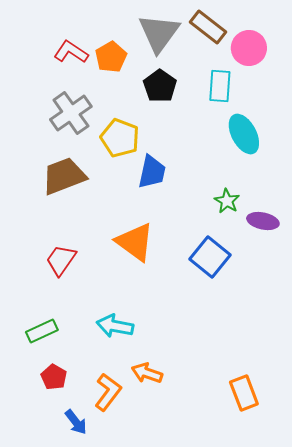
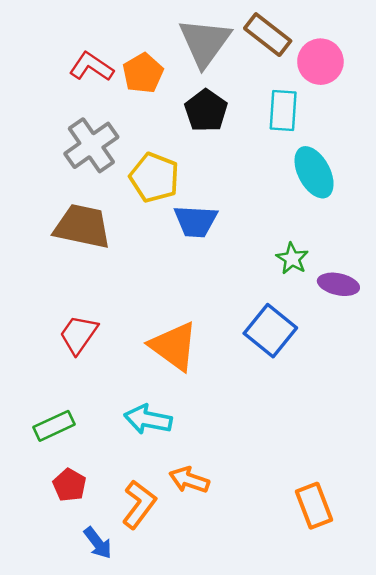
blue trapezoid: (152, 172) -> (196, 221), turned 81
brown trapezoid: (64, 176) -> (82, 226), turned 33
orange triangle: (135, 242) -> (174, 346), moved

